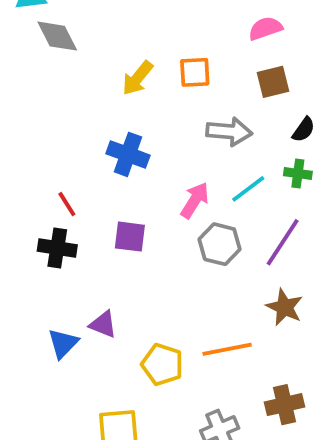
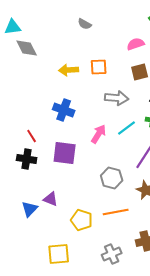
yellow arrow: (137, 78) -> (69, 70), turned 48
purple square: (130, 237) -> (65, 153), size x1.4
gray hexagon: (220, 244) -> (112, 178), moved

